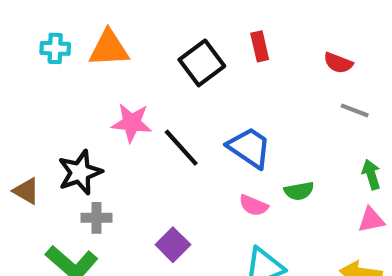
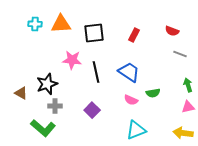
red rectangle: (260, 46) -> (134, 35), moved, turned 40
black square: (202, 63) -> (94, 33), moved, turned 30
black line: (181, 148) -> (96, 72), turned 30
purple square: (173, 245) -> (92, 110), moved

